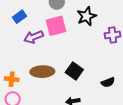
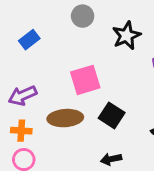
pink square: (56, 26) -> (85, 80), moved
purple arrow: (34, 37) -> (23, 96), moved

